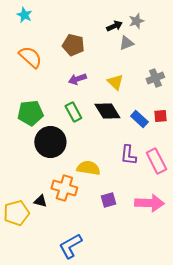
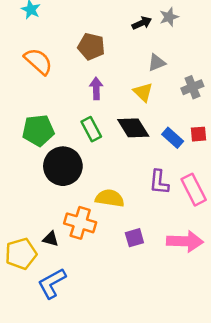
gray triangle: (126, 43) -> (157, 63), moved
purple arrow: (77, 79) -> (96, 88), turned 108
blue L-shape: (70, 246) -> (52, 283), moved

